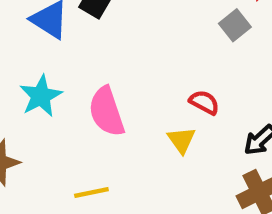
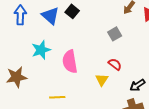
gray square: (235, 25) -> (115, 34), moved

